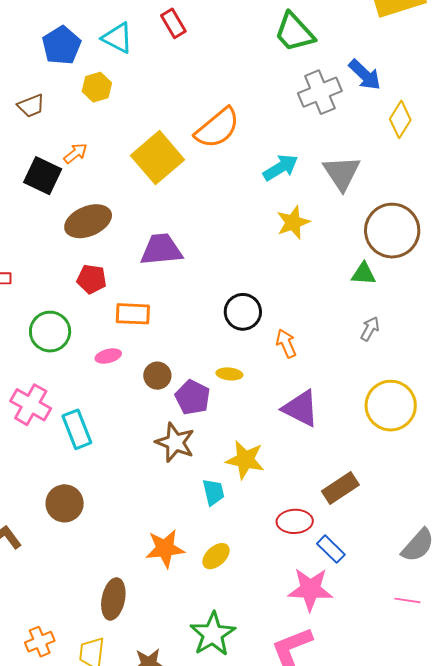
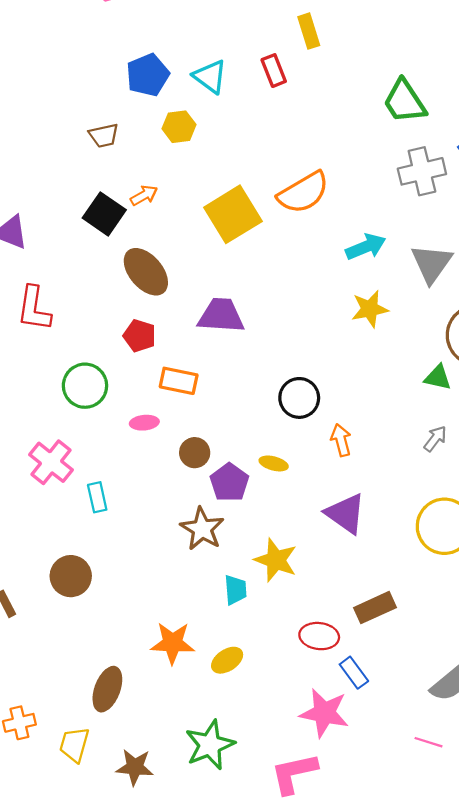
brown ellipse: (88, 221) -> (146, 272), turned 63
cyan rectangle: (77, 429) -> (97, 497), size x0.7

